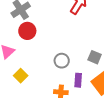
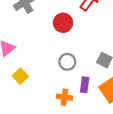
red circle: (27, 31) -> (63, 23), moved

